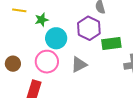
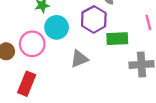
pink circle: (47, 62) -> (32, 44), moved

